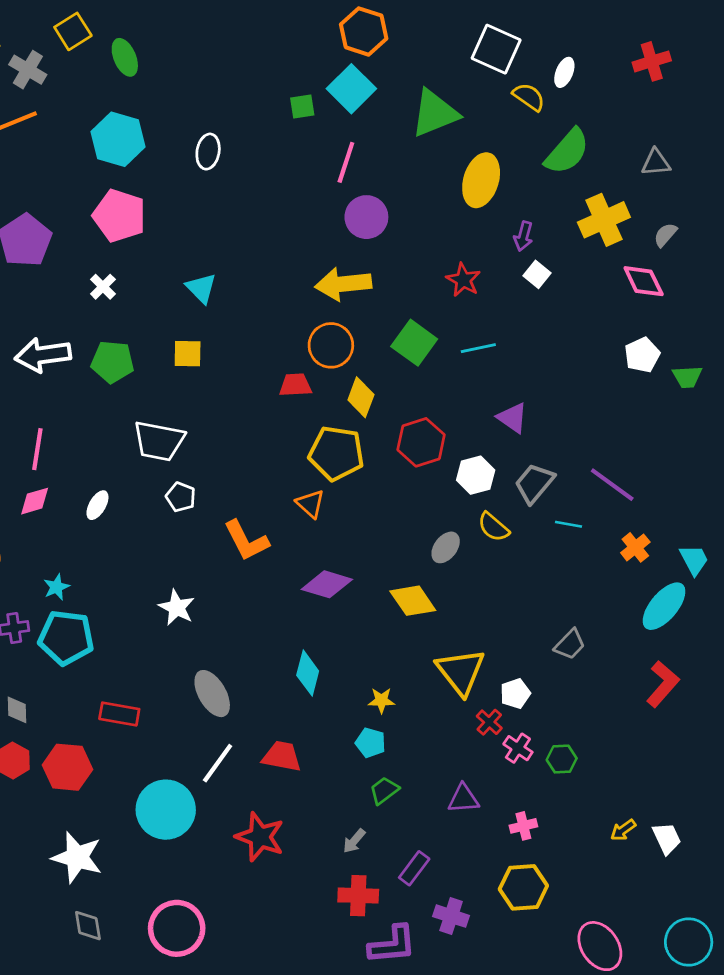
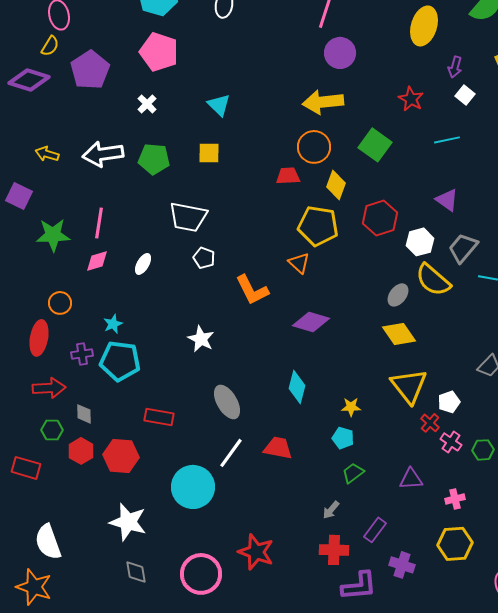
cyan line: (478, 348) -> (447, 140), moved
yellow semicircle: (493, 527) -> (433, 280), size x1.5
yellow diamond: (413, 601) -> (399, 334), moved
red star: (260, 837) -> (256, 552), moved

